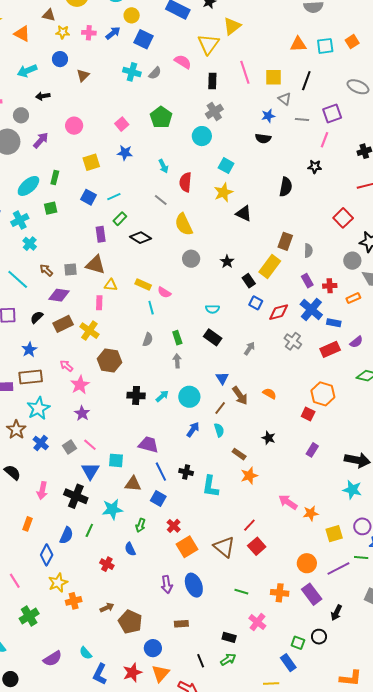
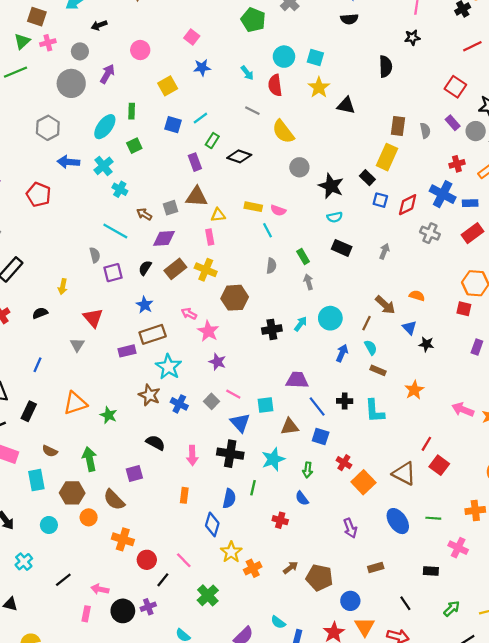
green pentagon: (161, 117) -> (253, 20), moved
cyan circle: (202, 136) -> (284, 57), moved
black star: (227, 262) -> (331, 186), moved, size x1.6
purple rectangle: (307, 281) -> (453, 123), moved
blue triangle: (222, 378) -> (409, 328), moved
brown rectangle: (239, 454) -> (378, 370), moved
blue ellipse: (194, 585) -> (398, 521), moved
green arrow: (228, 659) -> (452, 609), moved

